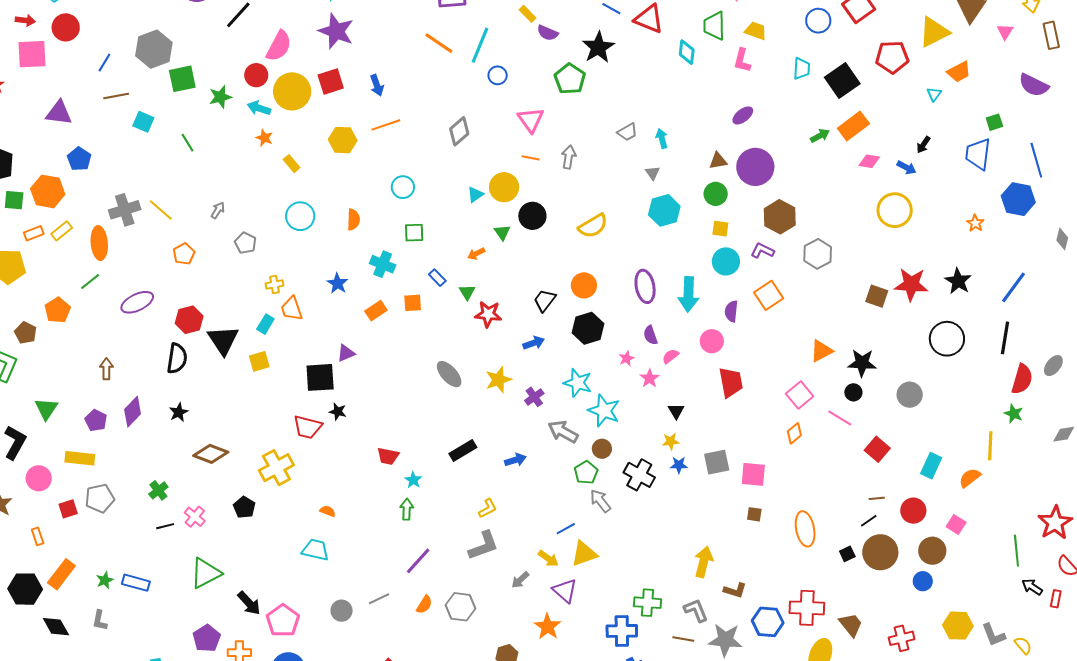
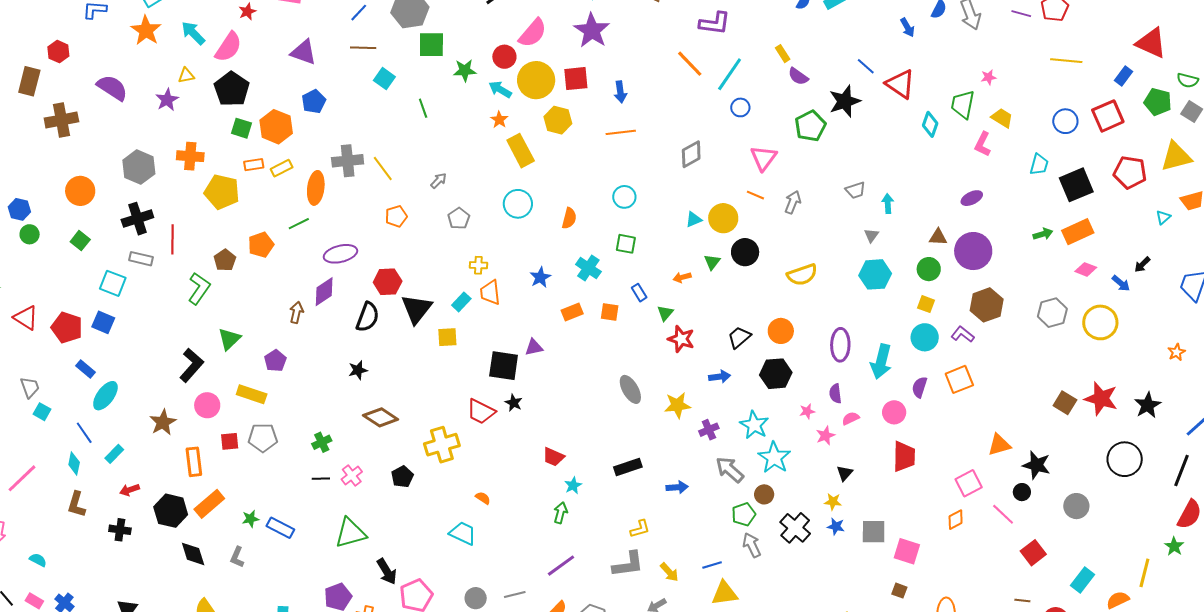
yellow hexagon: (343, 140) -> (558, 120), moved
yellow rectangle: (292, 164) -> (521, 151), size x1.8
gray hexagon: (818, 254) -> (1052, 313), moved
purple diamond: (133, 412) -> (324, 292), moved
orange rectangle: (38, 536) -> (194, 462), size x1.6
yellow arrow: (548, 558) -> (669, 572), moved

